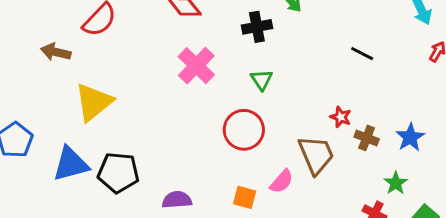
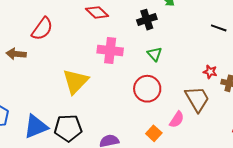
pink cross: (196, 66) -> (110, 51), turned -30
yellow triangle: (94, 102) -> (75, 81), moved
orange square: (245, 197) -> (154, 133), turned 35

